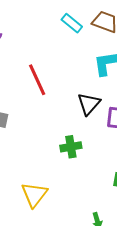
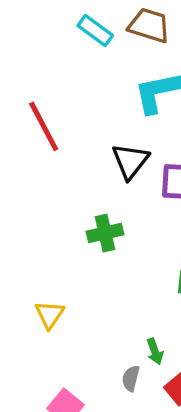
yellow triangle: (34, 195) -> (50, 315), size x0.7

